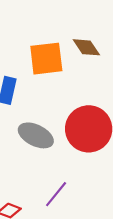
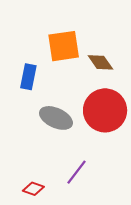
brown diamond: (86, 47) -> (100, 62), moved

